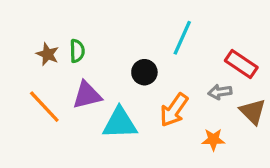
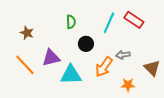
green semicircle: (77, 51) -> (71, 22), moved
red rectangle: (241, 64) -> (134, 20), moved
gray arrow: (220, 92) -> (123, 55), moved

